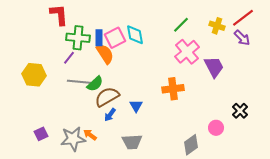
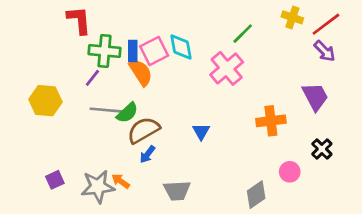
yellow cross: (217, 26) -> (292, 17), moved
pink cross: (187, 52) -> (227, 68), moved
purple trapezoid: (214, 67) -> (315, 97), moved
orange cross: (173, 89) -> (271, 121), moved
blue triangle: (136, 106) -> (201, 132), moved

